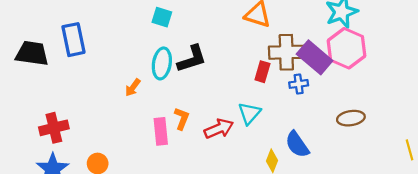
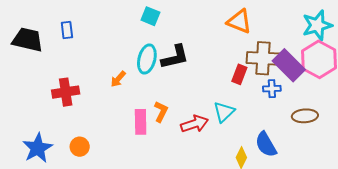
blue rectangle: (73, 40) -> (67, 30), size x0.6
brown ellipse: (351, 118) -> (305, 116), moved
red cross: (54, 128) -> (66, 92), moved

